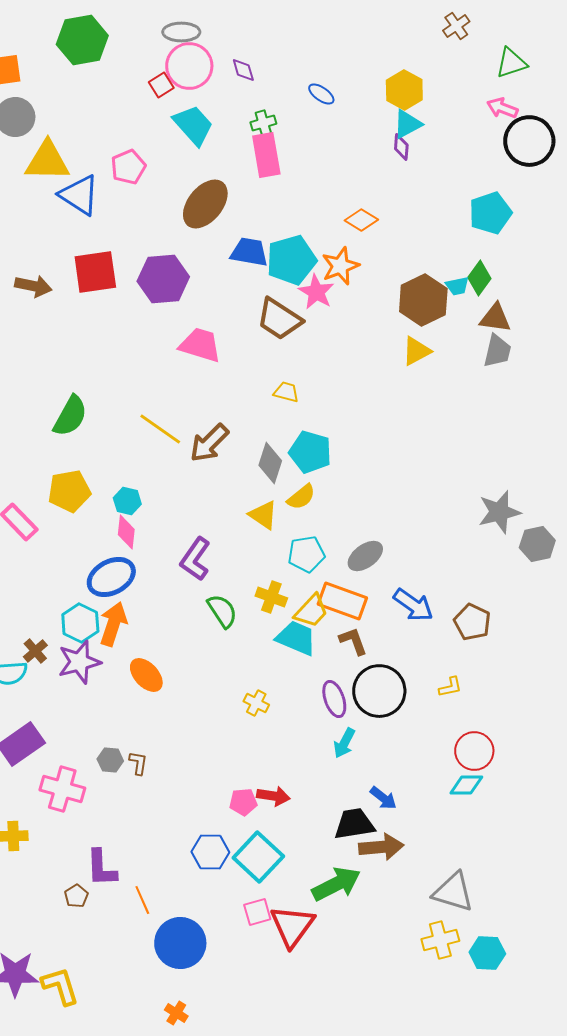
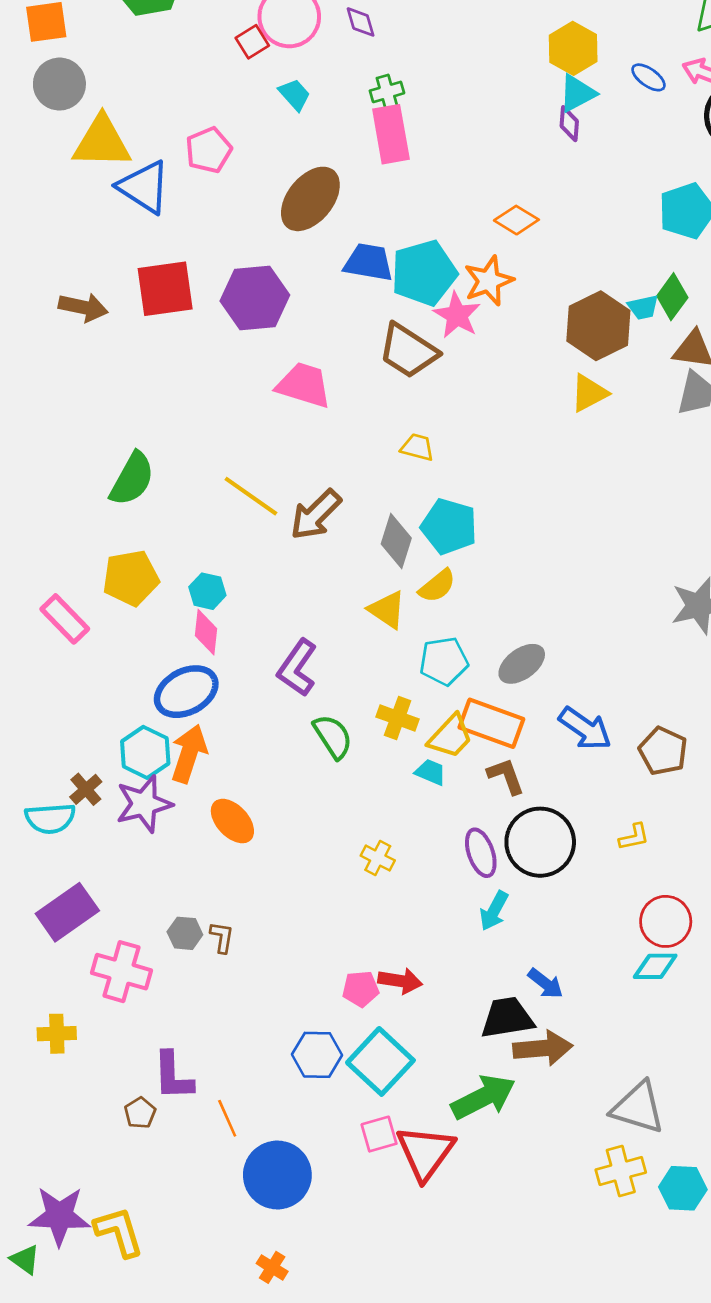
blue ellipse: (321, 94) -> (649, 77), moved
cyan trapezoid: (193, 125) -> (295, 95), size x0.6
cyan trapezoid: (296, 638) -> (431, 772), size x0.6

